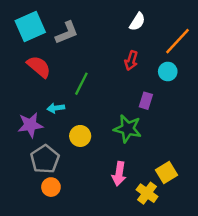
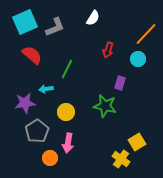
white semicircle: (137, 22) -> (93, 18), moved
pink arrow: (119, 174) -> (68, 143), moved
orange circle: (51, 187) -> (50, 158), moved

